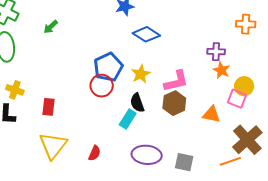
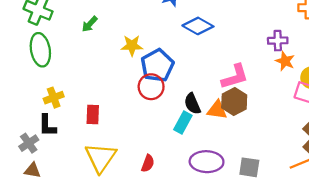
yellow star: (141, 74) -> (132, 46), moved, turned 30
yellow cross: (15, 90) -> (54, 98), turned -36
orange triangle: (211, 114) -> (217, 110), moved

